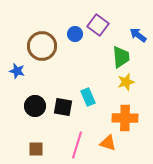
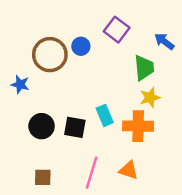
blue circle: (75, 34) -> (81, 46), moved
orange cross: (125, 118) -> (138, 126), moved

